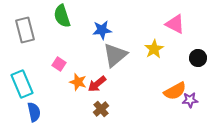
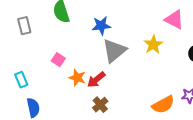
gray rectangle: (25, 30) -> (24, 26), size x0.7
cyan rectangle: (22, 84) -> (21, 80), size x0.6
orange semicircle: (175, 91) -> (163, 105), moved

